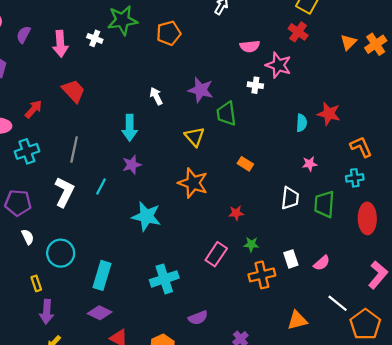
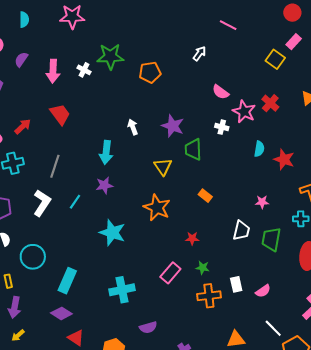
red cross: (298, 32) -> (270, 103), moved
pink semicircle: (250, 46) -> (221, 92), turned 36
cyan semicircle: (301, 123) -> (259, 149), moved

